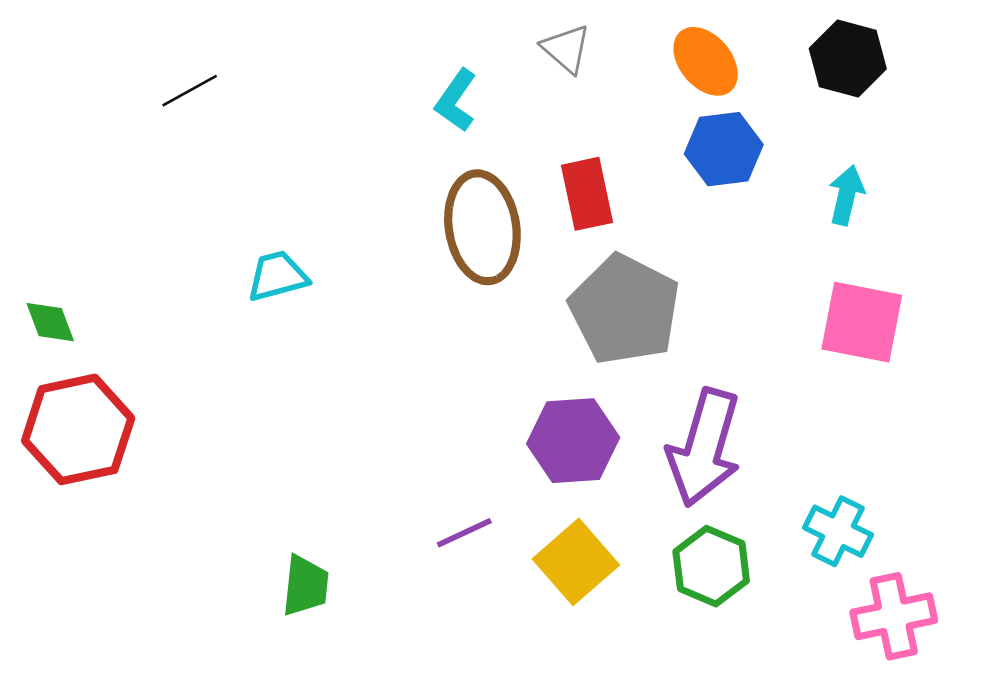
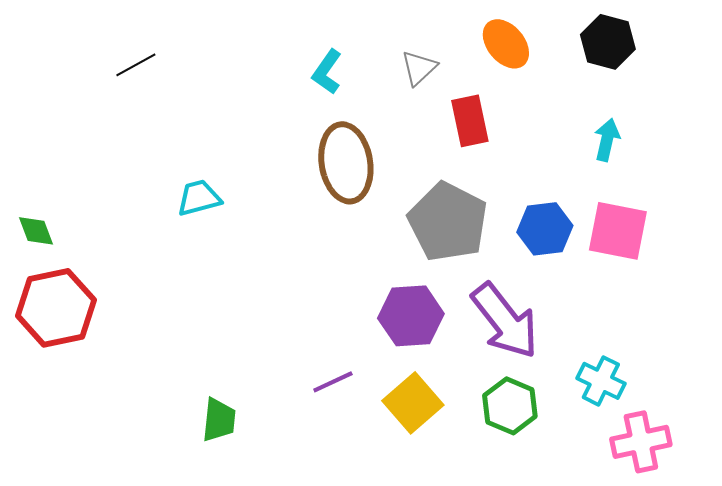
gray triangle: (566, 49) -> (419, 68), moved, turned 36
blue hexagon: (724, 149) -> (545, 229), moved
red rectangle: (587, 194) -> (470, 121), moved
purple arrow: (704, 448) -> (505, 321), turned -54

